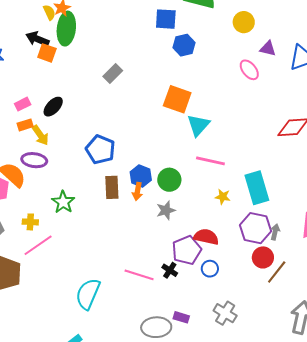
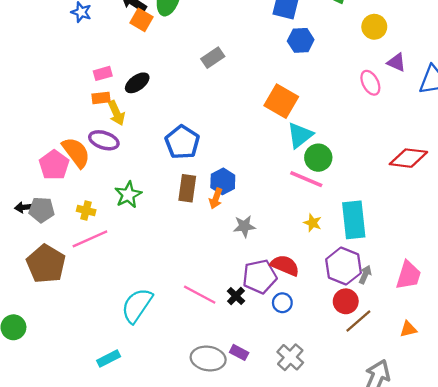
green circle: (169, 180) -> (318, 158), moved

